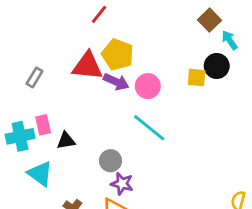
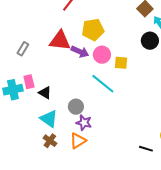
yellow pentagon: (118, 55) -> (93, 30), moved, turned -30
yellow square: (197, 77) -> (121, 63), moved
black triangle: (66, 141) -> (45, 93), turned 40
cyan triangle: (40, 174) -> (49, 119), moved

